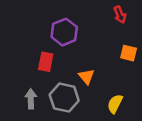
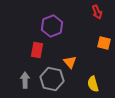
yellow semicircle: (115, 104) -> (93, 84), turned -42

